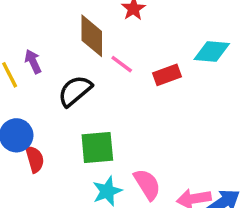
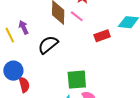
pink line: (122, 64) -> (77, 16), moved
green square: (97, 148) -> (77, 80), moved

